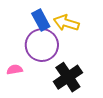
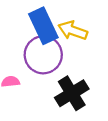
blue rectangle: (41, 20) -> (43, 26), size x1.4

